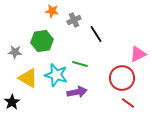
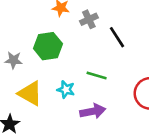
cyan star: (56, 75) -> (66, 90), size x0.6

